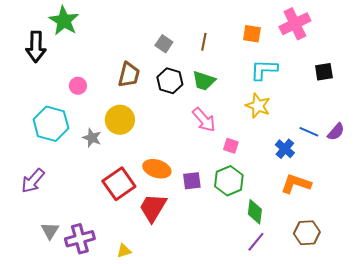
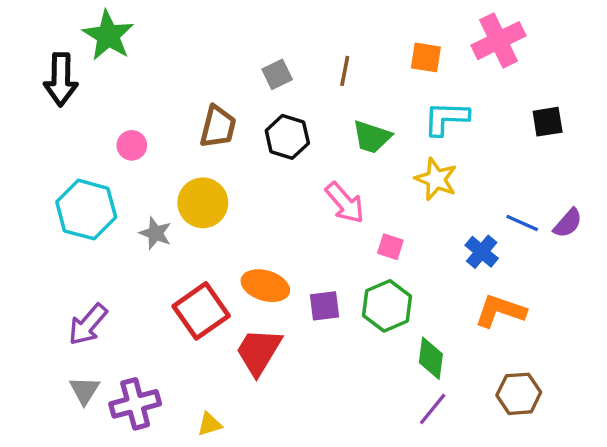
gray square: (164, 44) -> (277, 74), turned 30
green trapezoid: (204, 81) -> (372, 137), moved
purple arrow: (33, 181) -> (88, 324), moved

